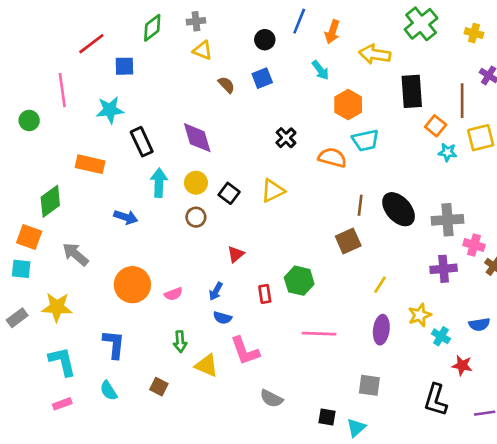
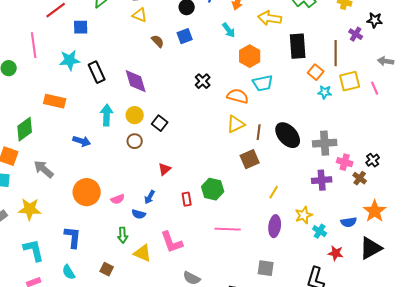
black rectangle: (142, 142) -> (97, 72), moved
yellow triangle: (273, 191) -> (236, 124), moved
blue semicircle: (222, 318) -> (139, 214), moved

